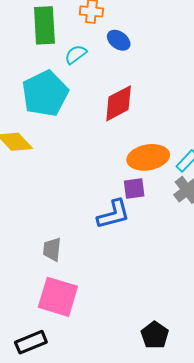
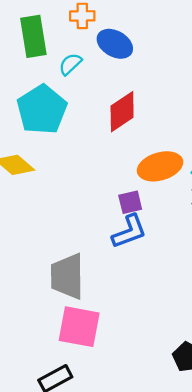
blue ellipse: (119, 40) -> (115, 44), size x1.4
purple square: (134, 189) -> (130, 202), moved
gray trapezoid: (52, 249) -> (67, 276), size x1.8

